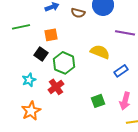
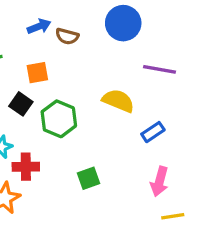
brown semicircle: (78, 13) -> (67, 36), moved
red cross: (56, 87) -> (26, 167), moved, turned 35
green square: (98, 101) -> (89, 178), moved

